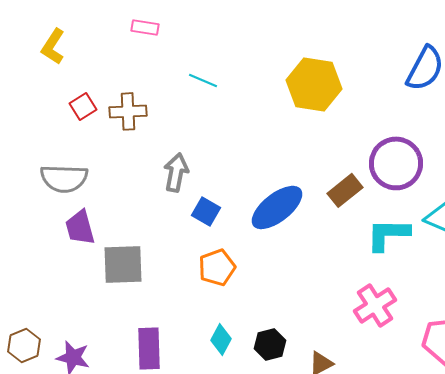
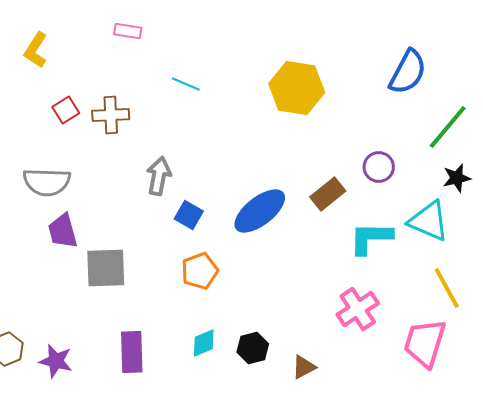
purple circle: (396, 163) -> (379, 167), size x0.6
cyan diamond: (221, 339) -> (204, 343), turned 40

